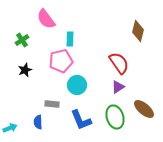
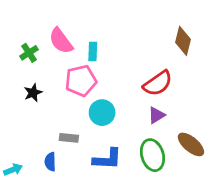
pink semicircle: (46, 19) -> (61, 41), moved
red semicircle: (119, 63) -> (158, 83), turned 90
blue L-shape: (81, 120) -> (107, 159), turned -65

